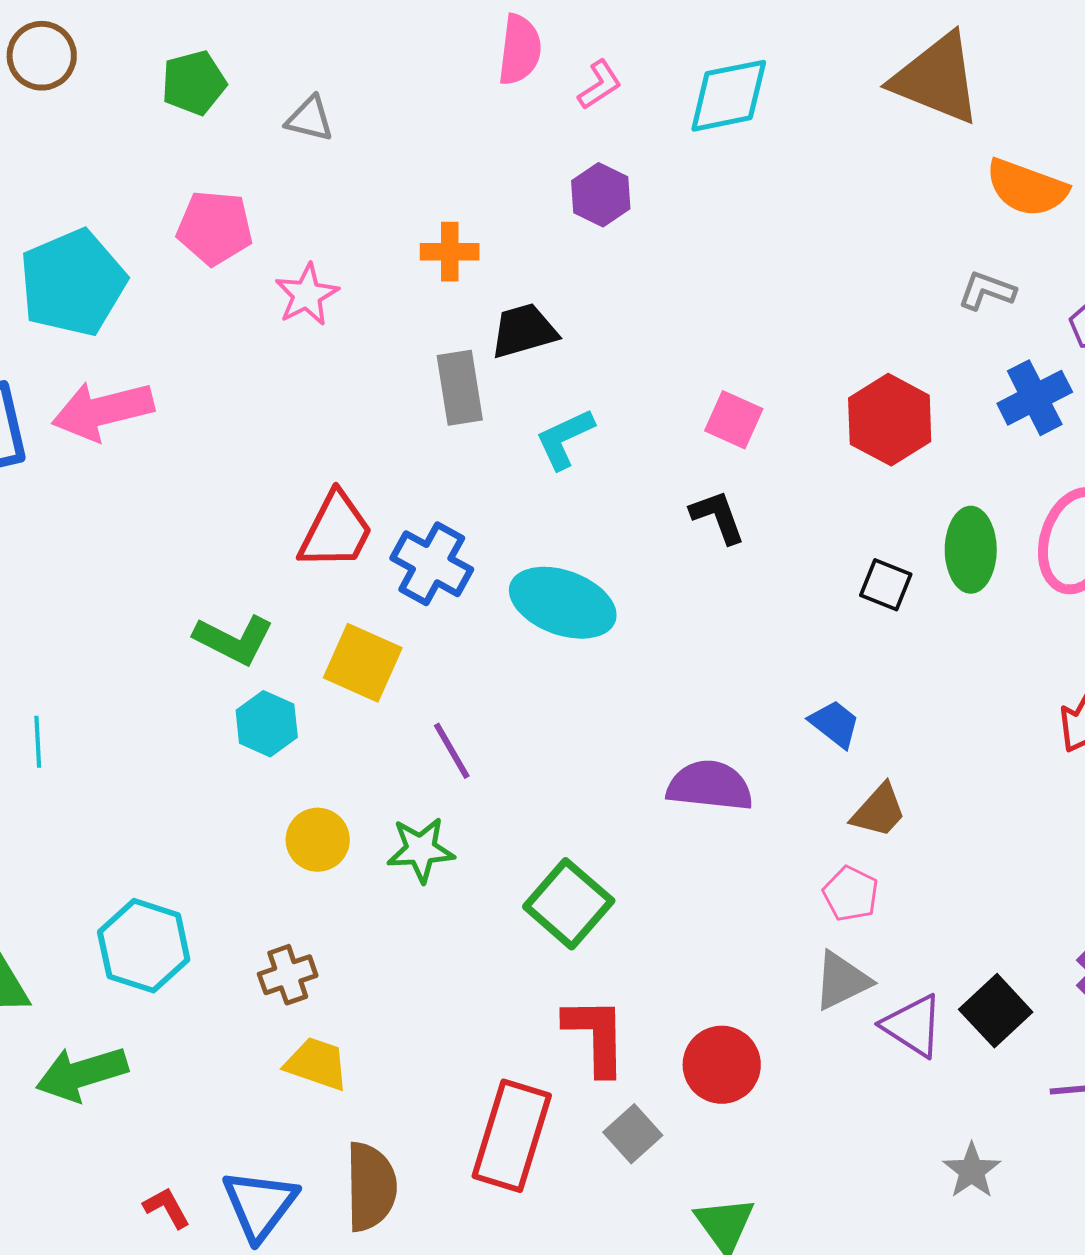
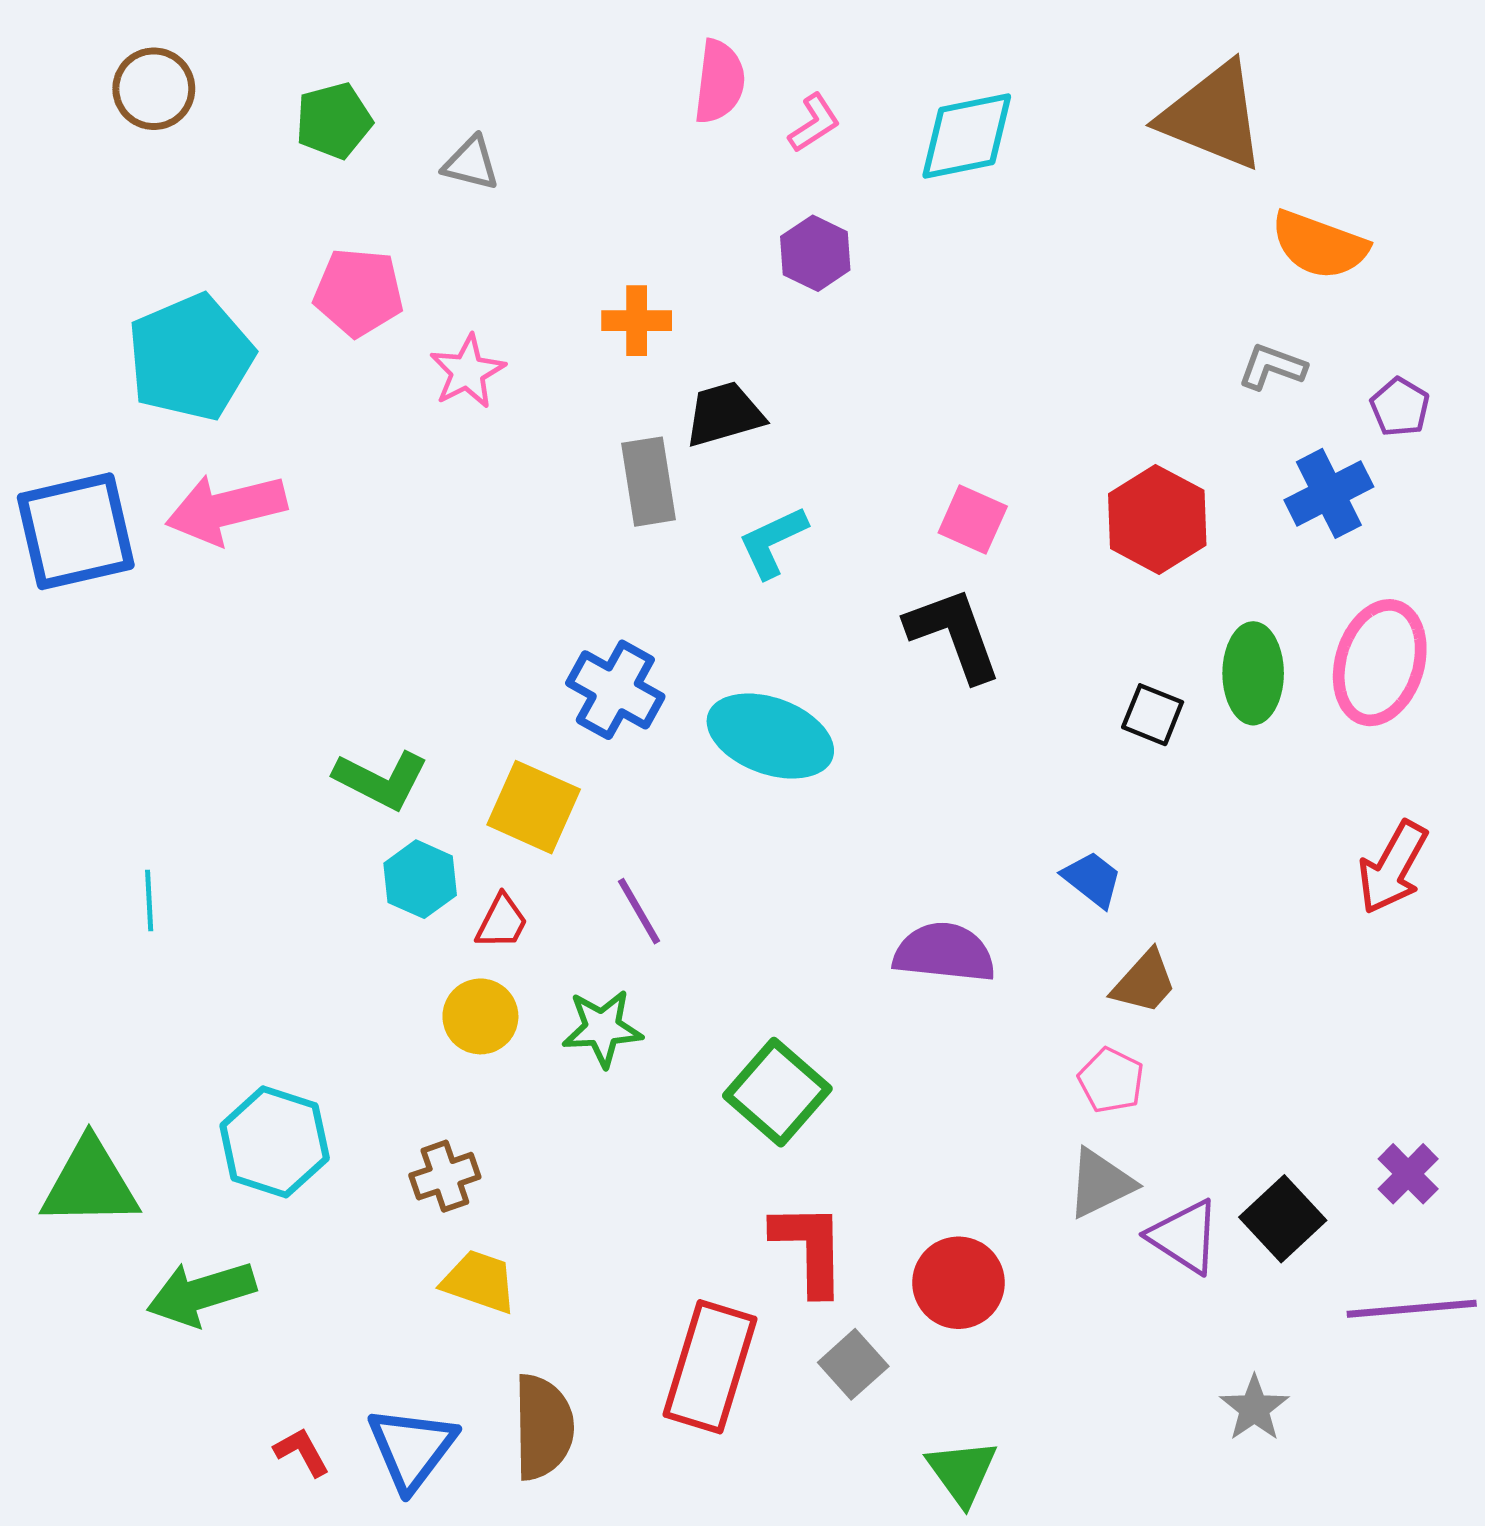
black L-shape: (718, 517) -> (954, 634), size x1.5
red trapezoid: (336, 531) -> (502, 922), moved, size x0.6

